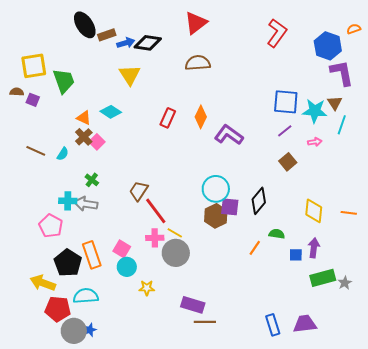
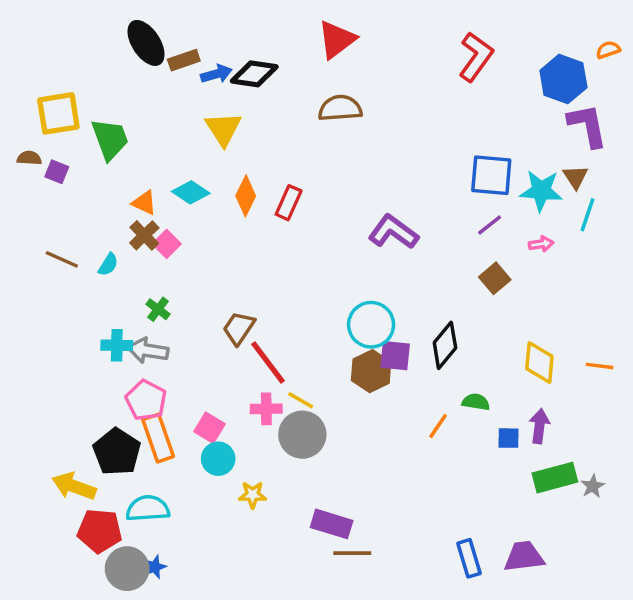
orange diamond: (201, 117) -> (246, 196), moved
pink pentagon: (51, 226) -> (146, 400), moved

